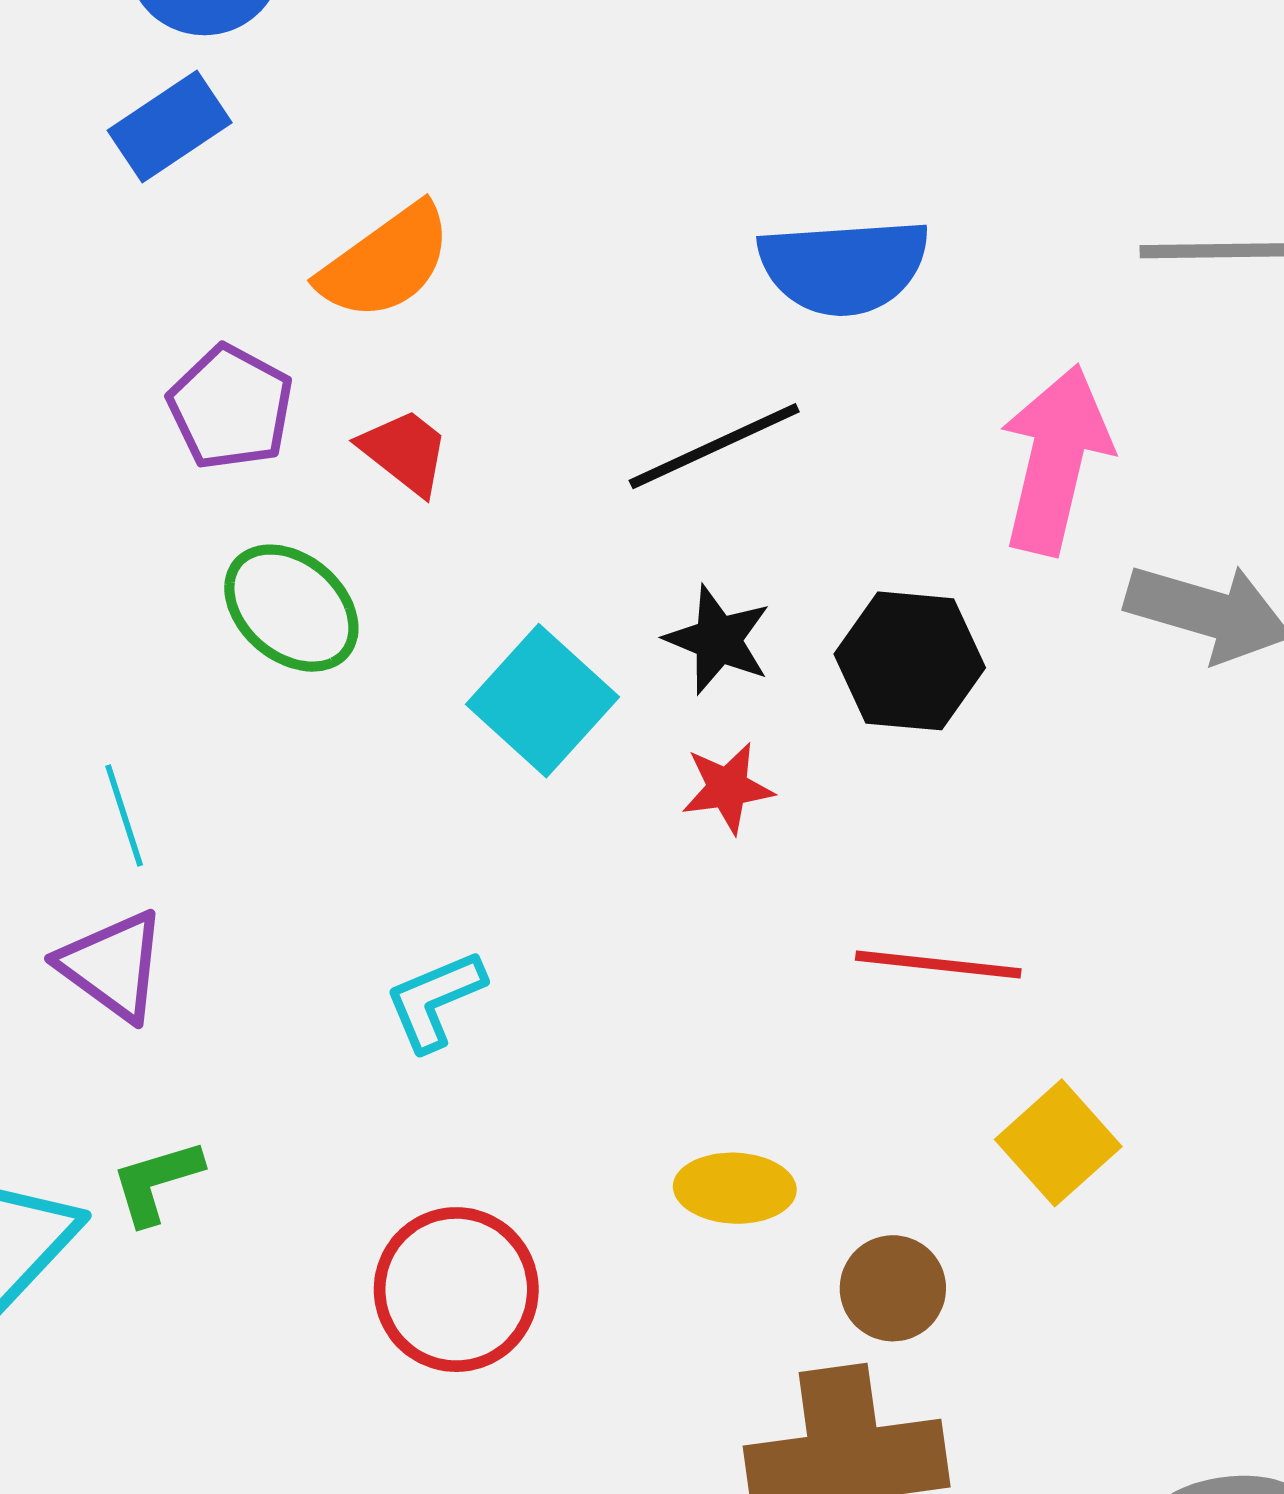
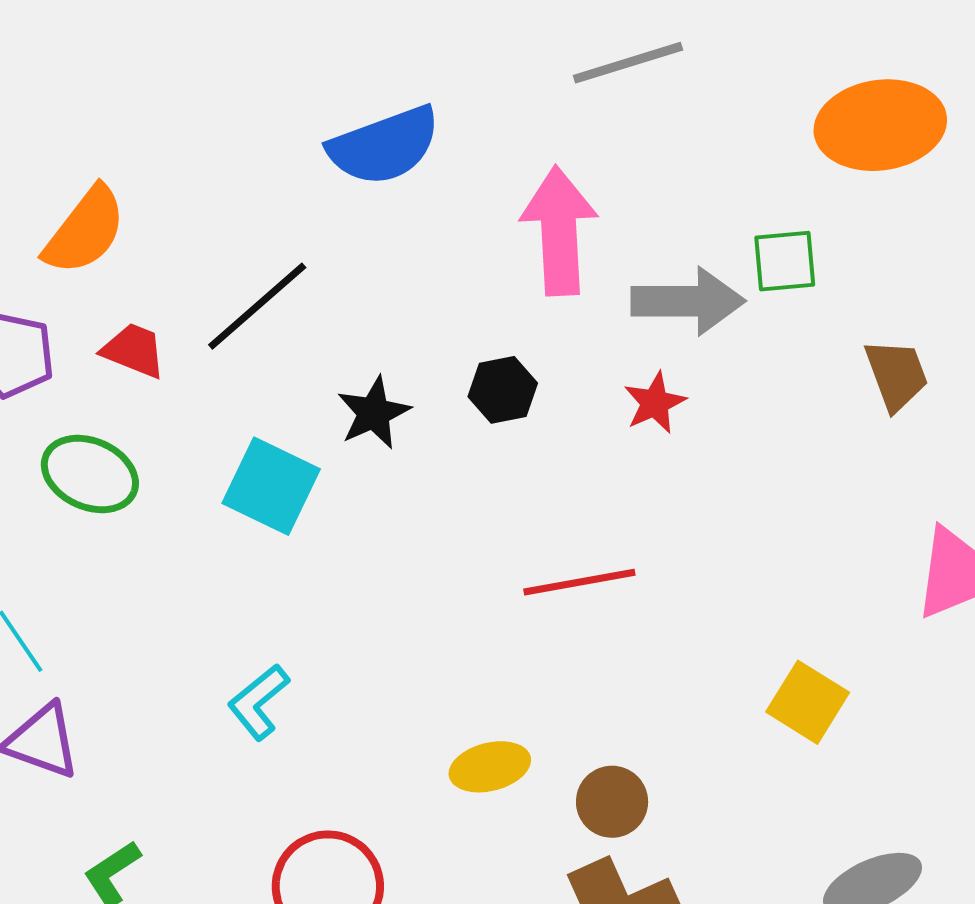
black line: (714, 446) -> (257, 306), moved
black star: (718, 640) -> (374, 413), turned -30
black hexagon: (910, 661) -> (503, 390), size x0.7
red star: (727, 788) -> (655, 403), moved
yellow square: (1058, 1143) -> (808, 702), moved

